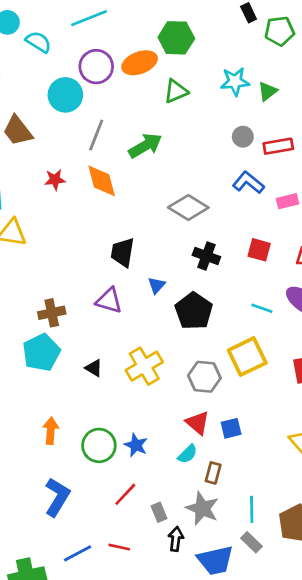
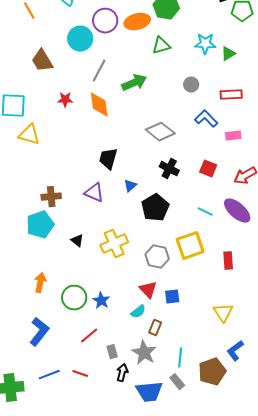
gray circle: (243, 137) -> (191, 85), moved

